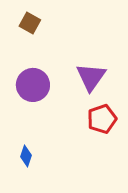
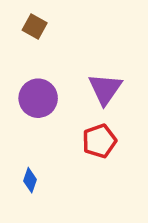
red pentagon: (102, 119) -> (99, 141), moved

